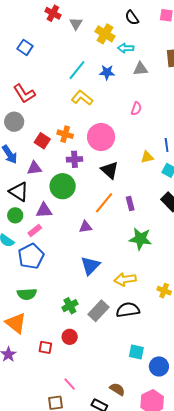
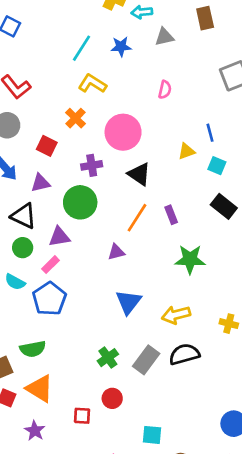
orange cross: (65, 134) -> (75, 118), moved, turned 35
green semicircle: (27, 294) -> (33, 349), moved
cyan square: (136, 352) -> (152, 435), moved

